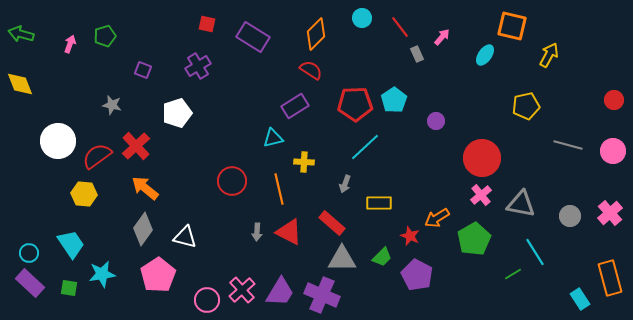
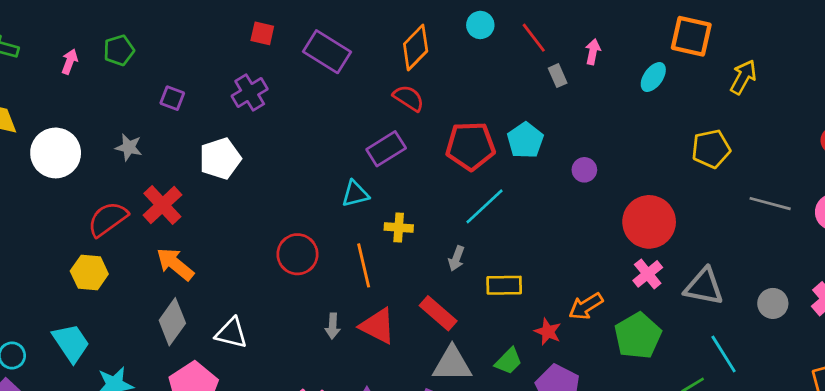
pink arrow: (442, 37) -> (593, 52), turned -30
white circle: (58, 141) -> (56, 153), moved

